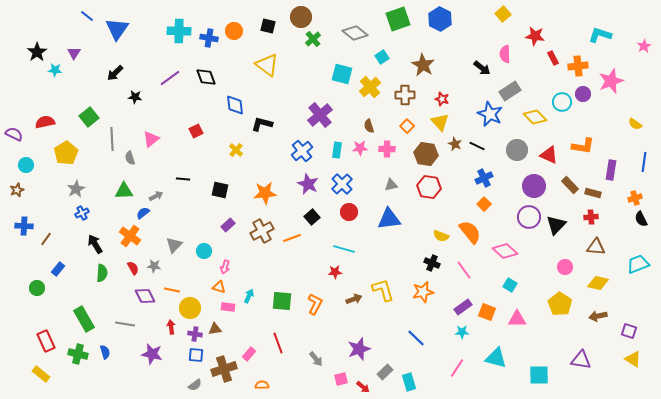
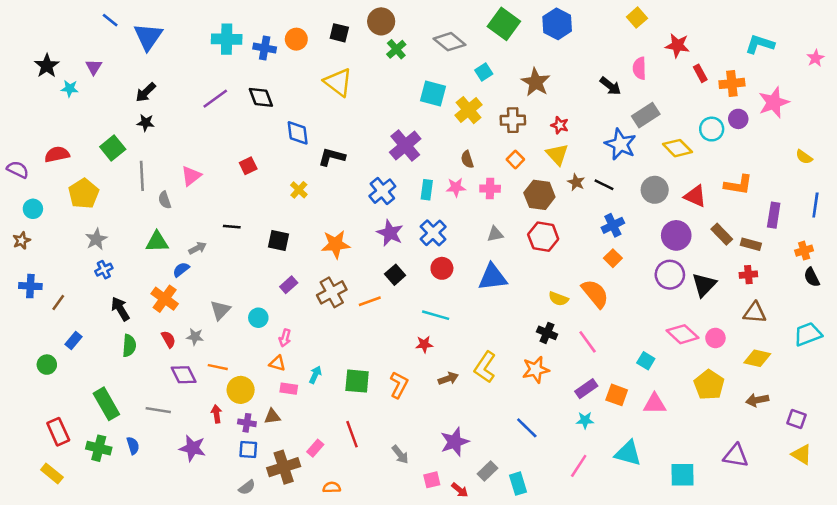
green square: (398, 19) -> (504, 24), turned -35
black star: (135, 97) -> (146, 123), moved
pink diamond: (505, 251) -> (683, 334), moved
yellow L-shape: (383, 290) -> (485, 367), turned -130

